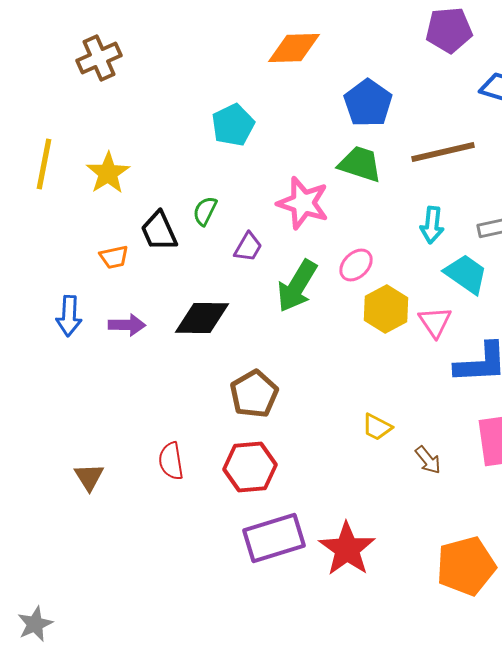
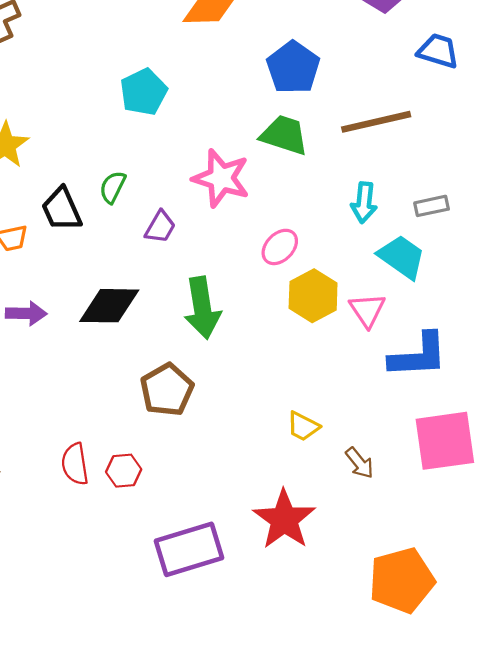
green arrow: (297, 286) -> (202, 308), moved, turned -40
red hexagon: (250, 467) -> (124, 471), moved, size x0.6
red star: (347, 549) -> (284, 519), moved

